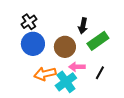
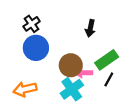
green rectangle: (98, 41) -> (107, 60), moved
brown circle: (65, 47) -> (71, 65), moved
orange arrow: (45, 74) -> (25, 89), moved

